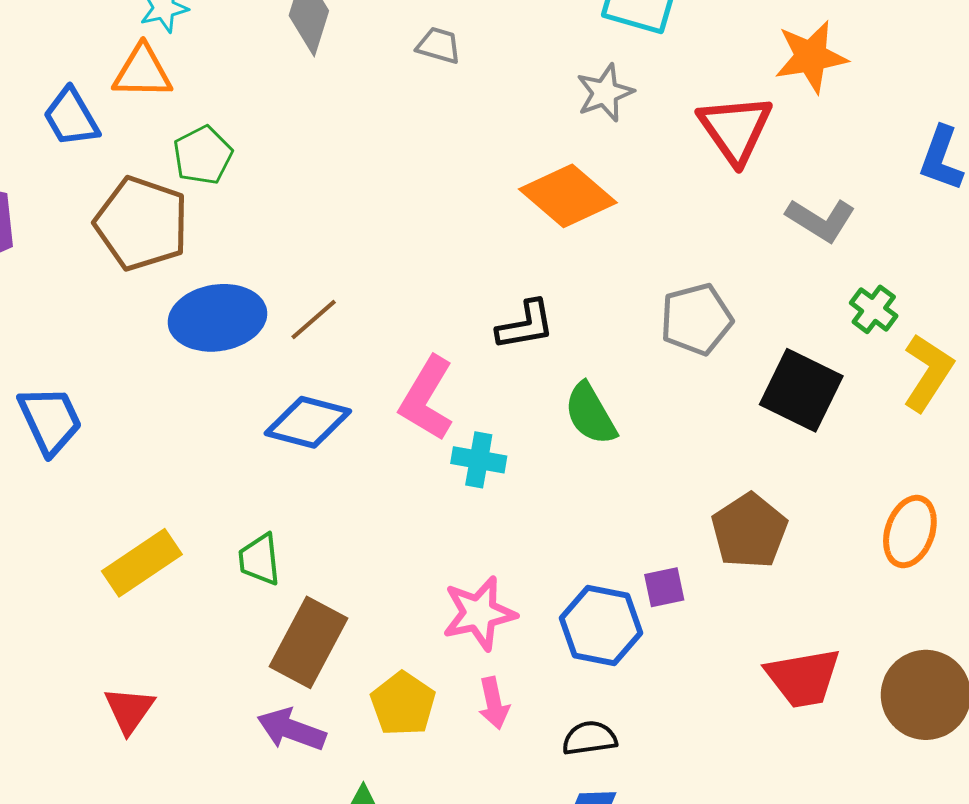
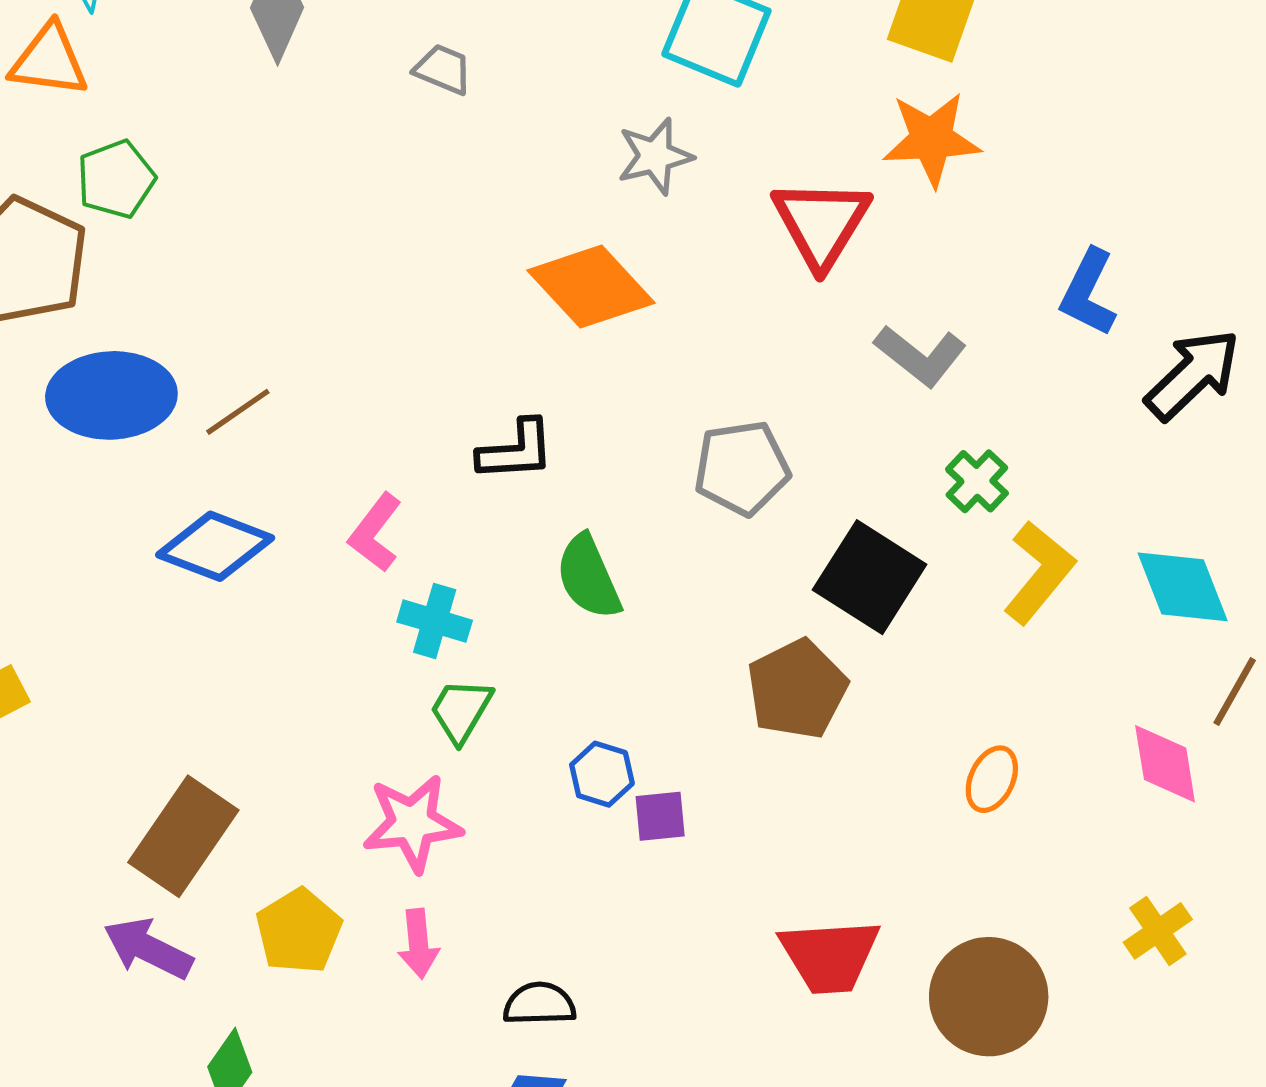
pink L-shape: (427, 398) -> (375, 533), size x0.7
brown pentagon: (749, 531) -> (797, 689), moved
orange ellipse: (910, 532) -> (992, 779), size x0.7
green trapezoid: (259, 559) -> (461, 710), moved, turned 30
blue hexagon: (601, 625) -> (602, 774), moved, size x0.6

